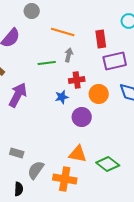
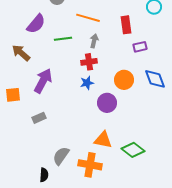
purple rectangle: (115, 61) -> (140, 47), size x0.6
green line: (47, 63) -> (63, 39), moved
red cross: (77, 80) -> (89, 62), moved
gray rectangle: (17, 153) -> (39, 118), moved, turned -40

